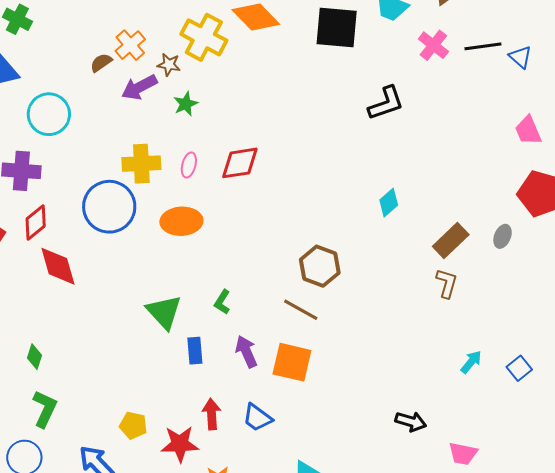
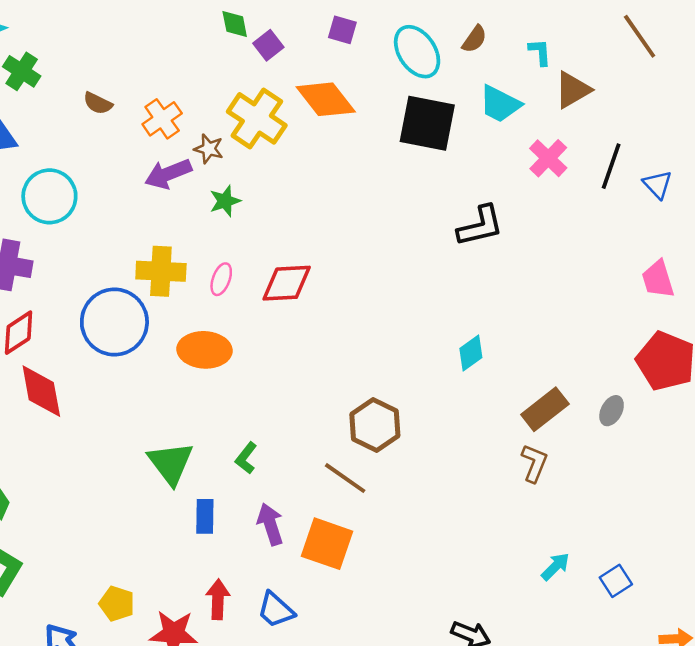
black line: (483, 46) -> (611, 166), turned -69
brown semicircle: (101, 63) -> (98, 103), moved, turned -125

